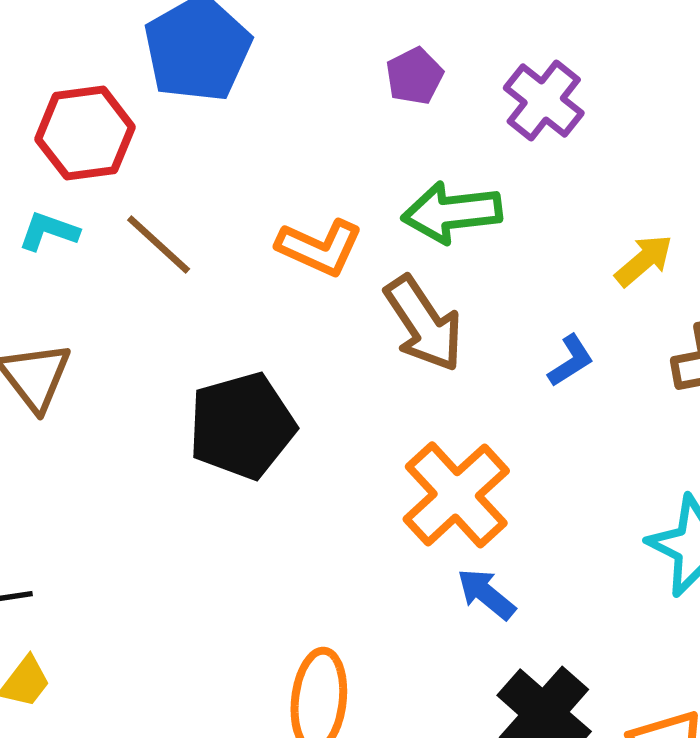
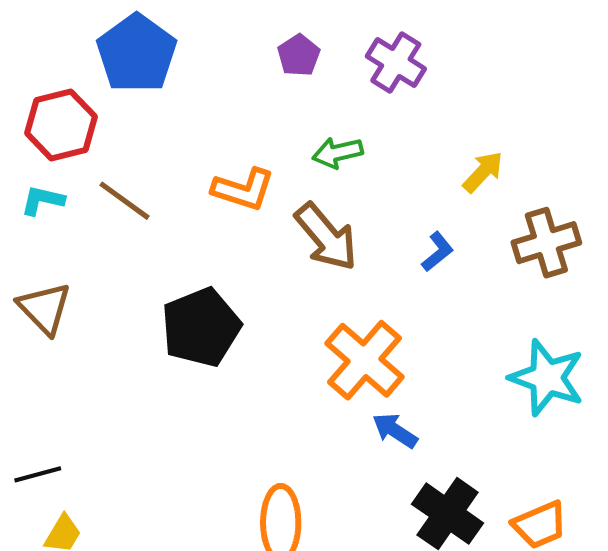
green arrow: (452, 212) -> (338, 153), size x0.7

